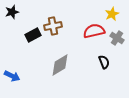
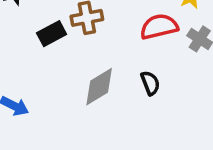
black semicircle: (104, 62) -> (150, 83), moved

